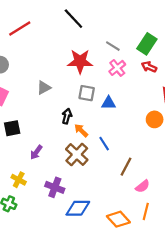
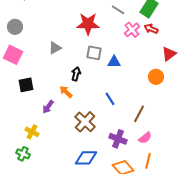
pink cross: (117, 68) -> (132, 30), moved
orange arrow: (81, 130) -> (66, 92), moved
brown cross: (77, 155) -> (85, 122), moved
brown line: (126, 167) -> (139, 114), moved
purple cross: (55, 187) -> (118, 139), moved

